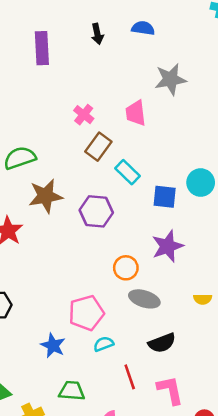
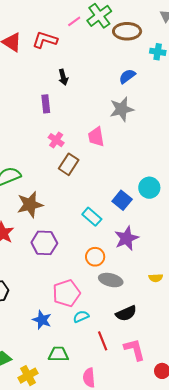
blue semicircle: (143, 28) -> (127, 76), moved, turned -42
purple rectangle: (42, 48) -> (46, 104), moved, size x0.7
cyan rectangle: (128, 172) -> (92, 217), moved
blue square: (165, 197) -> (122, 200), turned 36
purple hexagon: (96, 211) -> (44, 243), moved

